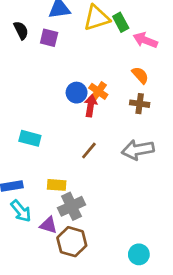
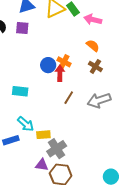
brown cross: (140, 104) -> (95, 66), turned 32
cyan rectangle: (30, 138) -> (20, 91), moved
brown line: (89, 150) -> (69, 98), moved
cyan arrow: (21, 211) -> (26, 124), moved

